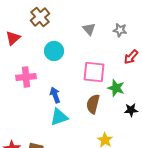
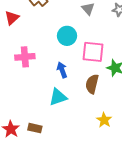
cyan circle: (54, 51) -> (67, 36), moved
blue arrow: (55, 95) -> (62, 70), moved

